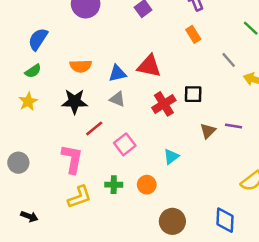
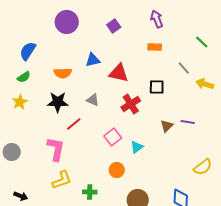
orange rectangle: (193, 34) -> (155, 47), turned -56
blue triangle: (117, 73) -> (93, 60), moved
black square: (193, 94) -> (157, 87), moved
pink square: (125, 144) -> (113, 137), moved
green cross: (114, 185) -> (90, 192), moved

